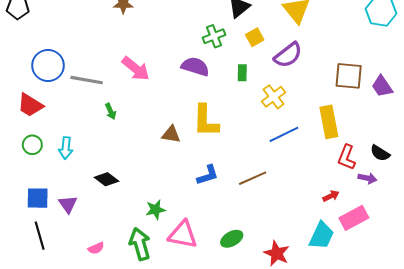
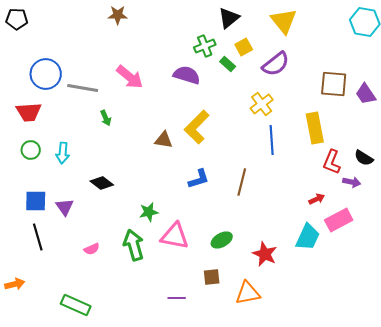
green rectangle: (242, 73) -> (228, 64), moved, turned -49
red trapezoid: (30, 105) -> (29, 112), turned -36
yellow L-shape: (206, 121) -> (197, 127), turned 44
blue line: (284, 134) -> (272, 140), turned -68
brown line: (253, 178) -> (242, 182), turned -52

